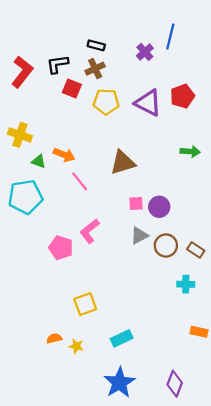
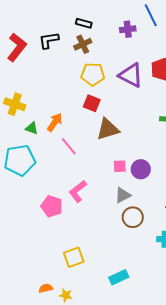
blue line: (170, 36) -> (151, 15), turned -40
purple cross: (145, 52) -> (128, 29), turned 35
red square: (72, 88) -> (92, 103), moved
orange arrow: (64, 155) -> (55, 122), turned -78
brown circle: (166, 245) -> (133, 217), moved
cyan rectangle: (122, 338) -> (119, 277), moved

